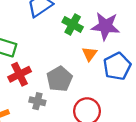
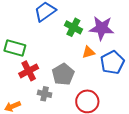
orange triangle: (90, 54) -> (88, 52), turned 40

